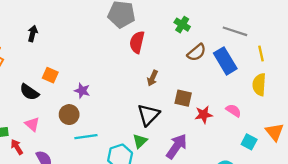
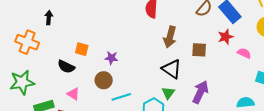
black arrow: (33, 33) -> (49, 18), moved
brown arrow: (152, 78) -> (170, 37), size x1.5
black triangle: (148, 115) -> (172, 69), turned -30
red star: (204, 115) -> (226, 37), moved

